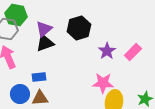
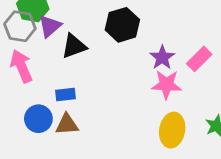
purple triangle: (44, 29) -> (50, 26), moved
pink star: (103, 83) -> (166, 85), moved

